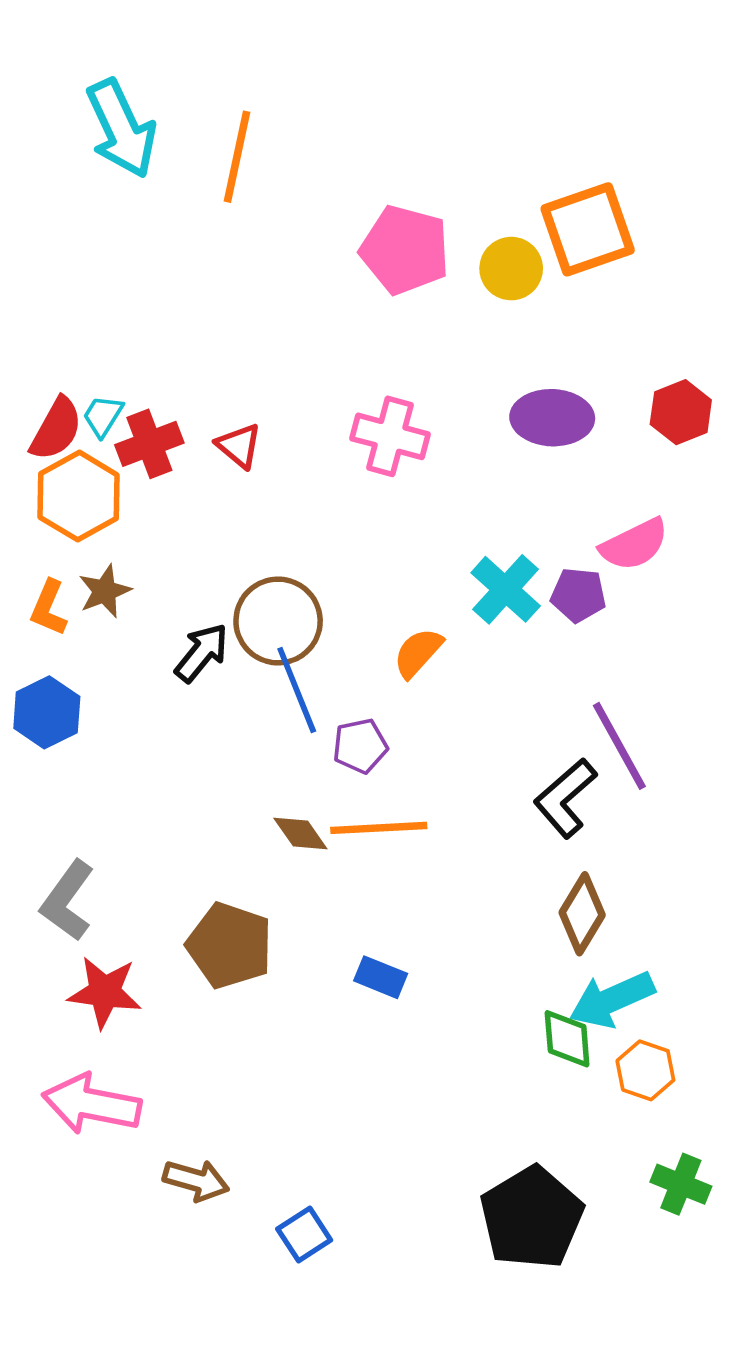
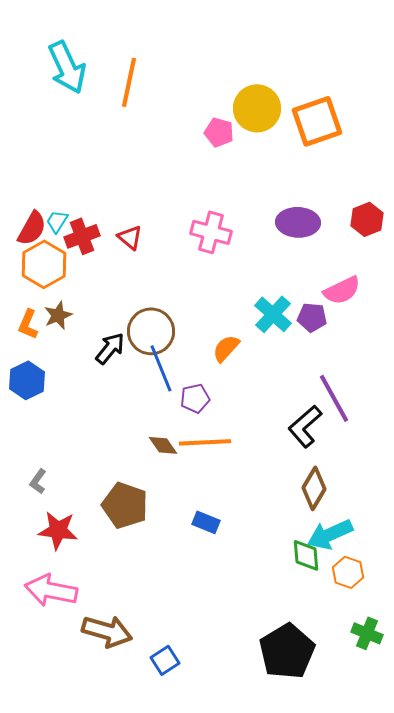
pink pentagon: (405, 250) -> (219, 132), size x0.6
yellow circle: (511, 269) -> (257, 108), moved, size x1.4
gray L-shape: (67, 901) -> (38, 481), size x0.6
brown arrow: (196, 1180) -> (107, 631), size x1.4

